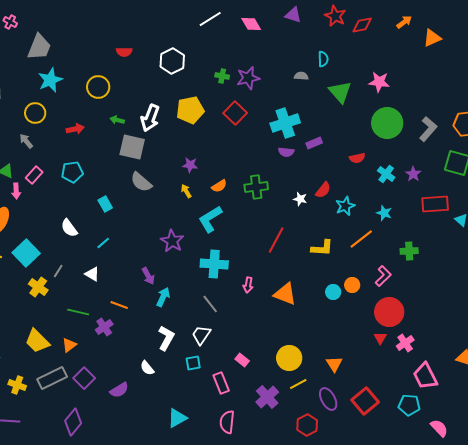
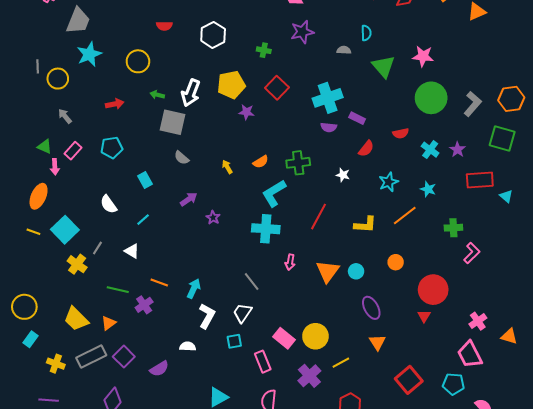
purple star: (248, 78) -> (302, 32), moved
yellow circle: (35, 113) -> (58, 79), moved
purple rectangle: (314, 143) -> (357, 118), turned 49
purple star: (190, 165) -> (246, 112), moved
gray semicircle: (141, 182) -> (182, 158), size x0.7
red semicircle: (323, 190) -> (366, 149), moved
cyan L-shape: (210, 219) -> (274, 193), moved
purple star: (172, 241) -> (213, 218), size x0.6
cyan cross: (214, 264) -> (266, 229), moved
purple arrow: (148, 276) -> (189, 199), moved, turned -96
pink L-shape: (383, 276) -> (472, 253), moved
cyan circle: (333, 292) -> (356, 271), moved
orange triangle: (285, 294) -> (328, 271), turned 45
cyan arrow: (163, 297) -> (194, 289), moved
pink cross: (405, 343) -> (478, 321), moved
yellow circle: (289, 358) -> (315, 336), moved
pink rectangle: (242, 360) -> (284, 338), size x1.5
white semicircle: (147, 368) -> (188, 346), turned 133
purple ellipse: (328, 399) -> (371, 308), moved

